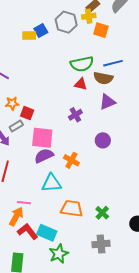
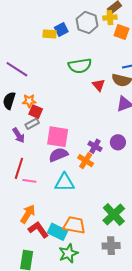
green semicircle: (82, 64) -> (80, 66), moved
red triangle: (81, 84) -> (99, 85), turned 32
red square: (27, 113) -> (36, 112), moved
purple cross: (75, 115) -> (95, 146), moved, turned -32
pink line: (24, 203) -> (29, 181), moved
orange trapezoid: (72, 208) -> (74, 225), moved
green cross: (102, 213) -> (114, 215), size x1.6

